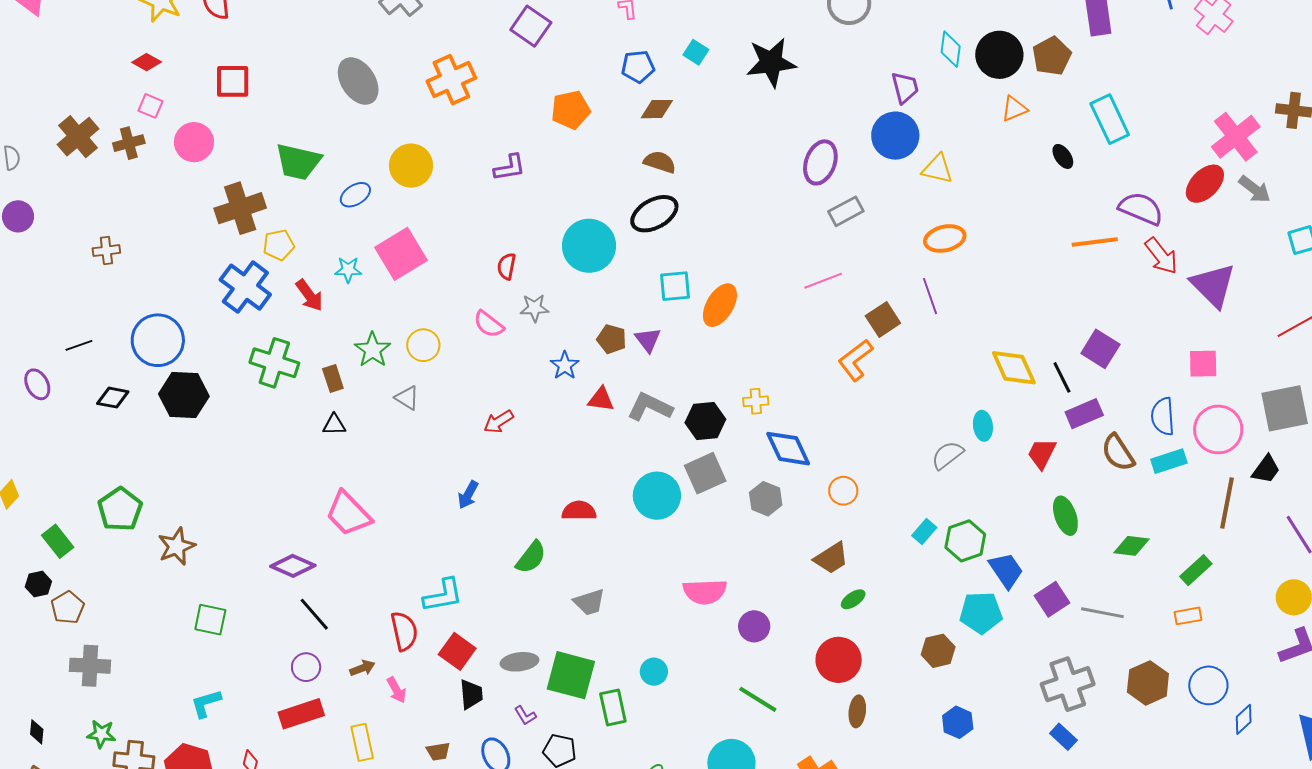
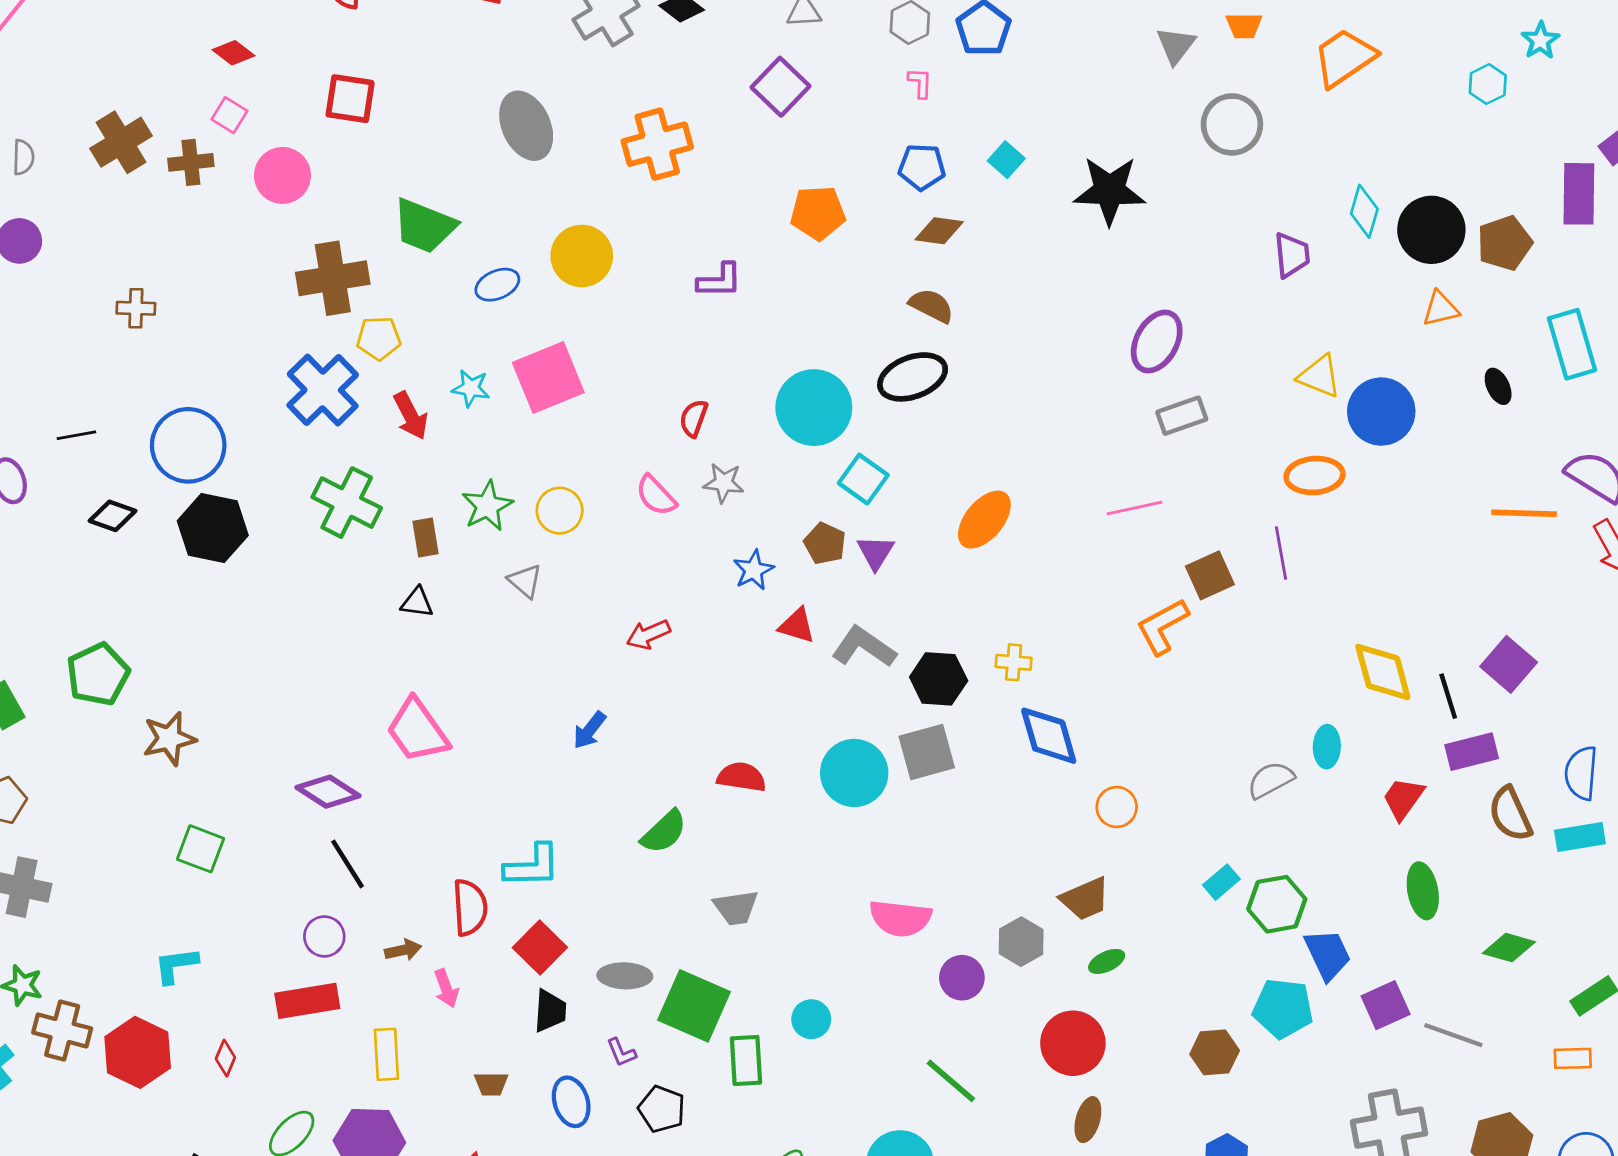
blue circle: (895, 136) -> (1381, 412), moved
cyan square: (675, 286) -> (863, 479), moved, turned 32
gray hexagon: (766, 499) -> (1021, 942), moved

